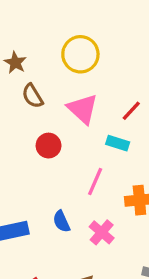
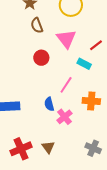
blue semicircle: (61, 221) -> (49, 104), moved

